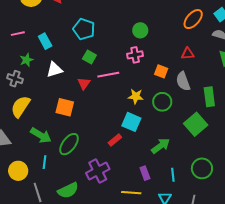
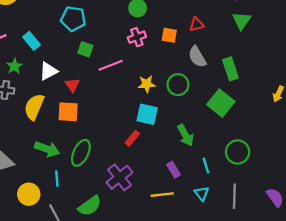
orange square: (161, 71) -> (169, 35), moved
red triangle: (84, 84) -> (72, 85), moved
yellow semicircle: (20, 107) -> (34, 107), moved
green arrow: (161, 146) -> (186, 135), turned 108

